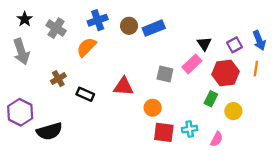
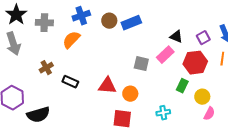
black star: (25, 19) -> (16, 15), size x1.5
gray cross: (56, 28) -> (44, 23), turned -30
black triangle: (204, 44) -> (176, 37), turned -32
red triangle: (123, 86) -> (107, 86), moved
red square: (164, 132) -> (122, 119), moved
pink semicircle: (217, 139) -> (209, 114), moved

